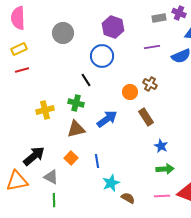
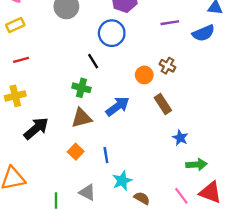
red line: (22, 70) -> (21, 60), moved
yellow cross: (45, 110) -> (15, 96), moved
black arrow: (34, 156) -> (36, 128), moved
green arrow: (165, 169) -> (197, 164), moved
gray triangle: (51, 177) -> (87, 192), moved
pink line: (162, 196) -> (181, 196), turned 56

